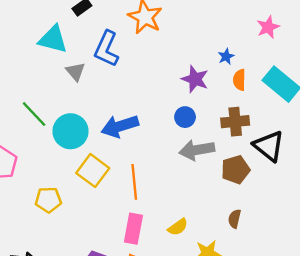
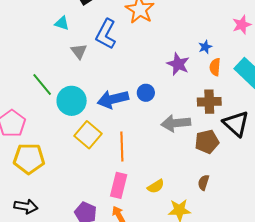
cyan triangle: (53, 39) -> (62, 23), size x0.6
blue circle: (185, 117) -> (146, 93), moved
yellow pentagon: (48, 200) -> (29, 159), moved, size x1.4

